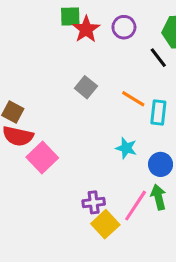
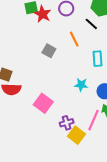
orange line: (133, 99) -> (74, 39), moved, turned 42
pink square: (42, 158) -> (43, 103), moved

